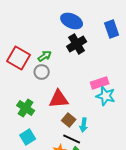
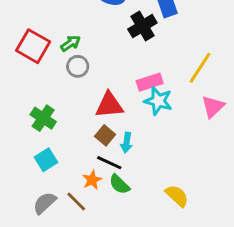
black cross: (77, 44) -> (142, 26), moved
gray circle: (42, 72) -> (78, 66), moved
red triangle: (59, 99) -> (109, 105), moved

